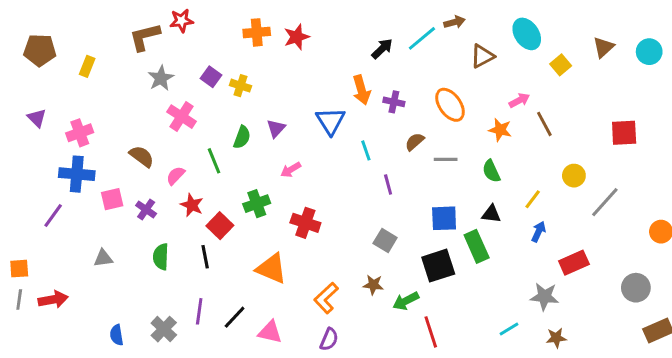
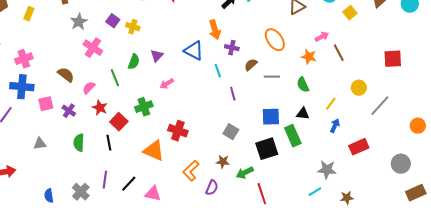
purple cross: (394, 102) -> (232, 48), moved
blue triangle: (330, 121) -> (194, 51), turned -30
red cross: (305, 223) -> (178, 131), moved
gray star: (544, 297) -> (327, 170), moved
purple semicircle: (329, 339) -> (212, 188), moved

